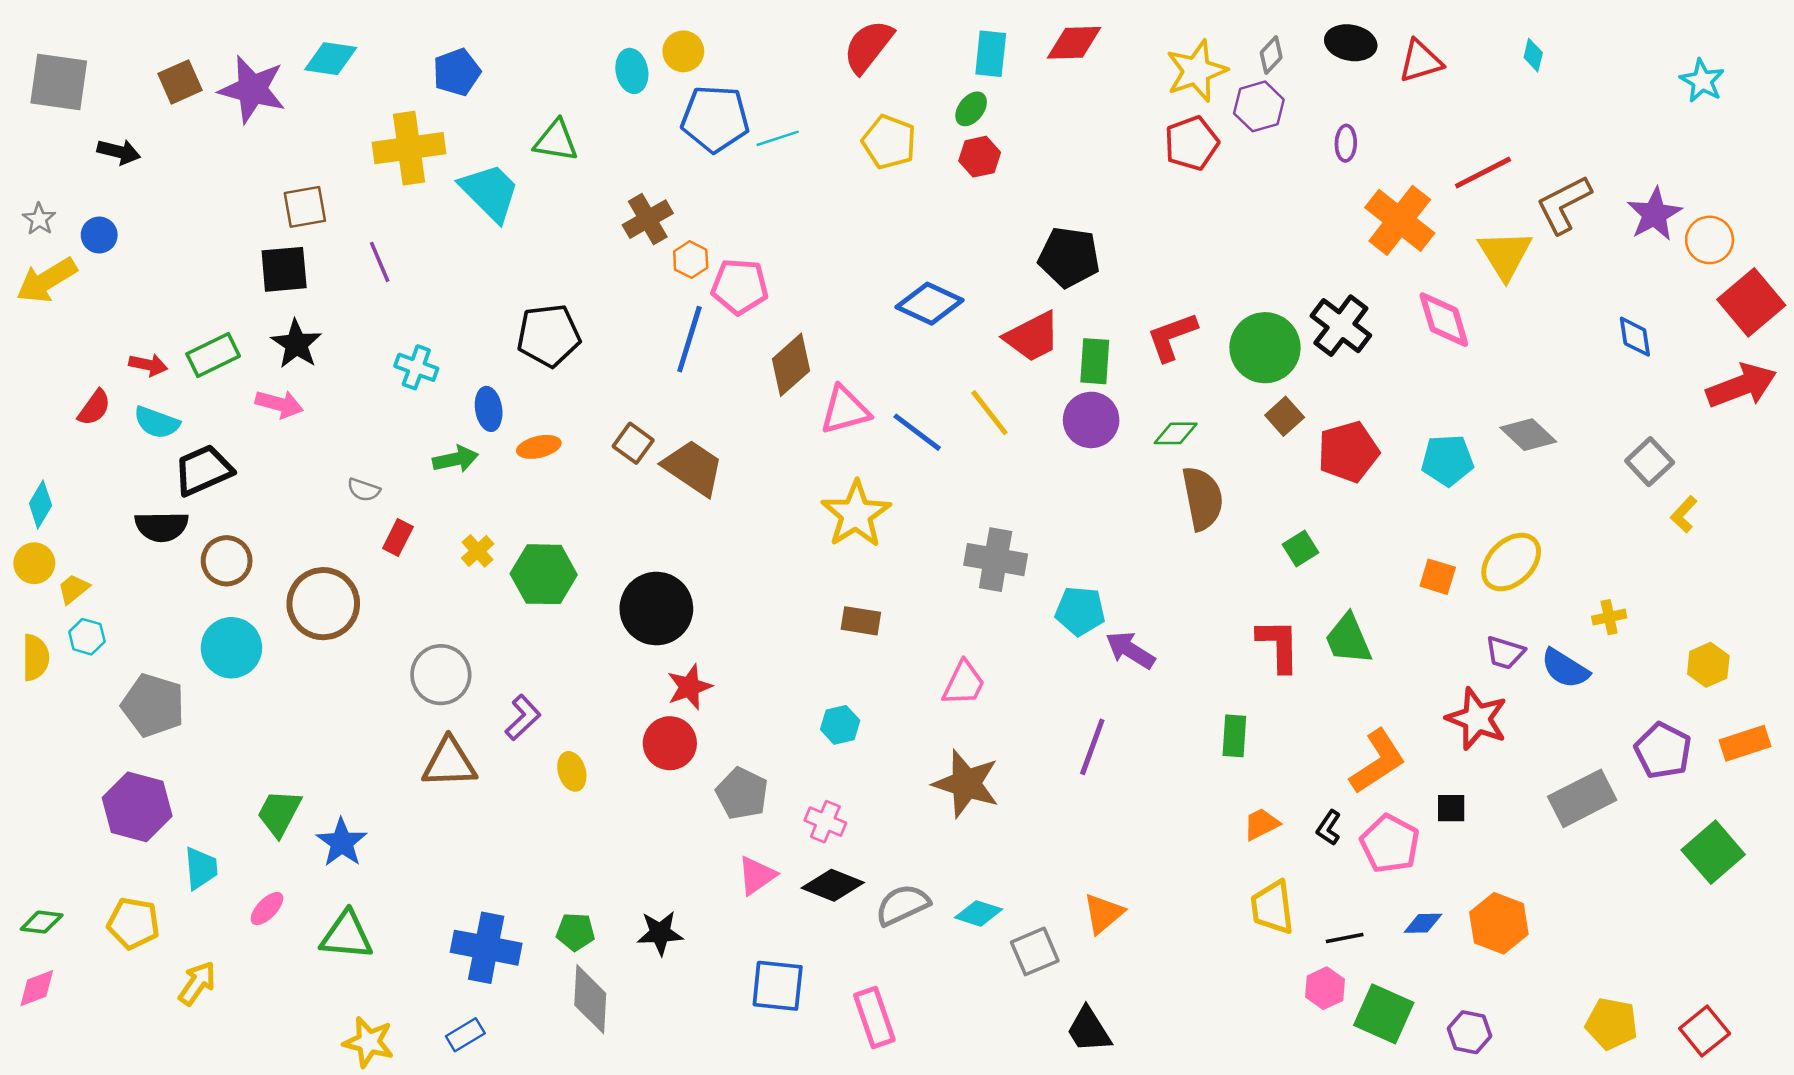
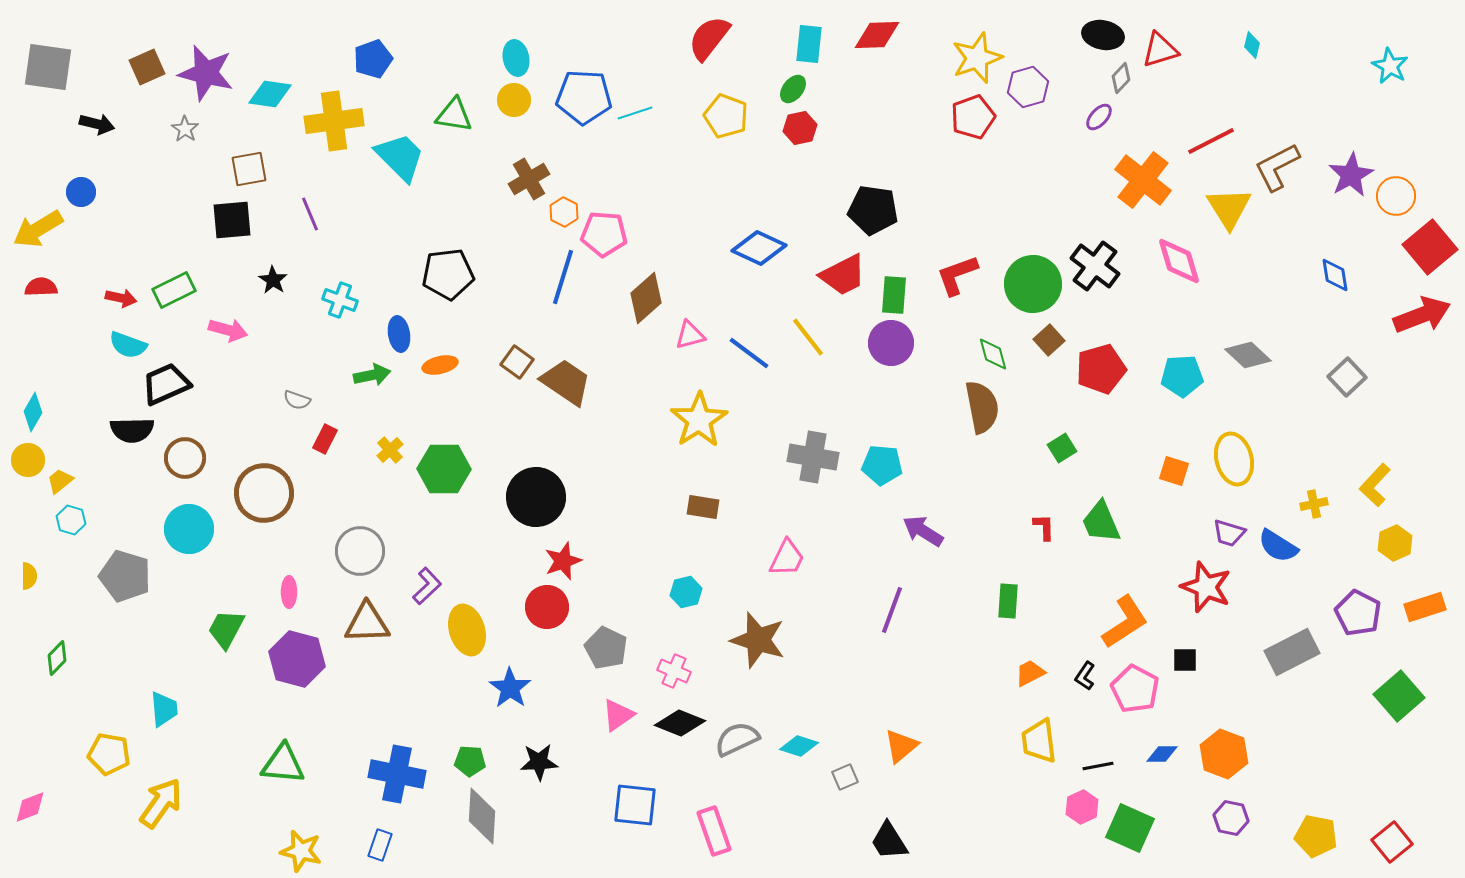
yellow circle: (683, 51) -> (514, 100), moved
gray diamond: (1271, 55) -> (1121, 78), moved
cyan diamond: (331, 59) -> (270, 94), moved
purple ellipse: (1346, 143) -> (1099, 117), turned 40
gray star: (39, 219) -> (185, 129), moved
black star: (296, 344) -> (273, 280), moved, size x0.7
red semicircle: (94, 408) -> (41, 287), moved, turned -128
pink triangle: (845, 410) -> (690, 335), size x0.7
green diamond: (1176, 433) -> (993, 354), moved, turned 75
yellow L-shape: (1684, 514) -> (1375, 485), moved, size x1.4
yellow ellipse: (1511, 562) -> (1234, 459), turned -60
cyan pentagon: (1080, 611) -> (882, 465), moved
red L-shape: (1278, 645) -> (1044, 527), size x0.6
yellow semicircle: (35, 658) -> (29, 576), moved, size x0.7
yellow ellipse: (572, 771) -> (467, 630), size x1.6
brown star: (966, 784) -> (758, 640), moved
purple hexagon: (137, 807) -> (297, 659), moved
green trapezoid: (279, 813) -> (226, 629), moved
blue star: (342, 842) -> (510, 688), moved
pink ellipse: (267, 909) -> (289, 592), moved, turned -44
green diamond: (42, 922) -> (57, 658), moved, turned -52
gray square: (1035, 951) -> (845, 777), size x0.7
yellow arrow: (197, 983) -> (161, 803), size x1.4
purple hexagon: (1470, 1032) -> (1231, 818), moved
blue rectangle: (465, 1035) -> (380, 845), turned -40

